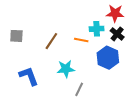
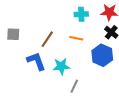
cyan cross: (97, 29) -> (81, 14), moved
blue L-shape: (29, 76) -> (36, 61), moved

